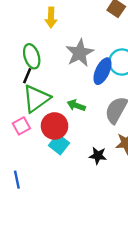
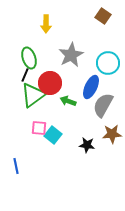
blue ellipse: (102, 71) -> (91, 87), moved
pink square: (21, 126) -> (39, 128), moved, turned 35
red circle: (55, 126) -> (50, 83), moved

